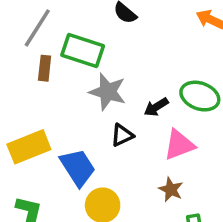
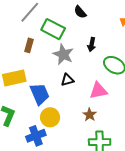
brown rectangle: (45, 68) -> (29, 45), moved
black arrow: (156, 107) -> (92, 44), moved, turned -56

